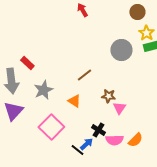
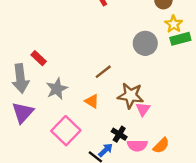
brown star: (108, 96) -> (131, 96), size x1.6

